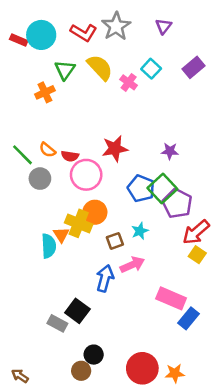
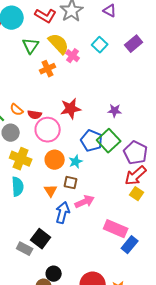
purple triangle: (164, 26) -> (110, 11), turned -40
pink cross: (129, 82) -> (73, 56), moved
orange cross: (45, 92) -> (48, 69), moved
purple pentagon: (177, 203) -> (136, 153), moved
yellow cross: (79, 223) -> (21, 159), moved
cyan star: (140, 231) -> (76, 162), moved
orange triangle: (61, 235) -> (51, 191), moved
brown square: (115, 241) -> (71, 183), turned 32

